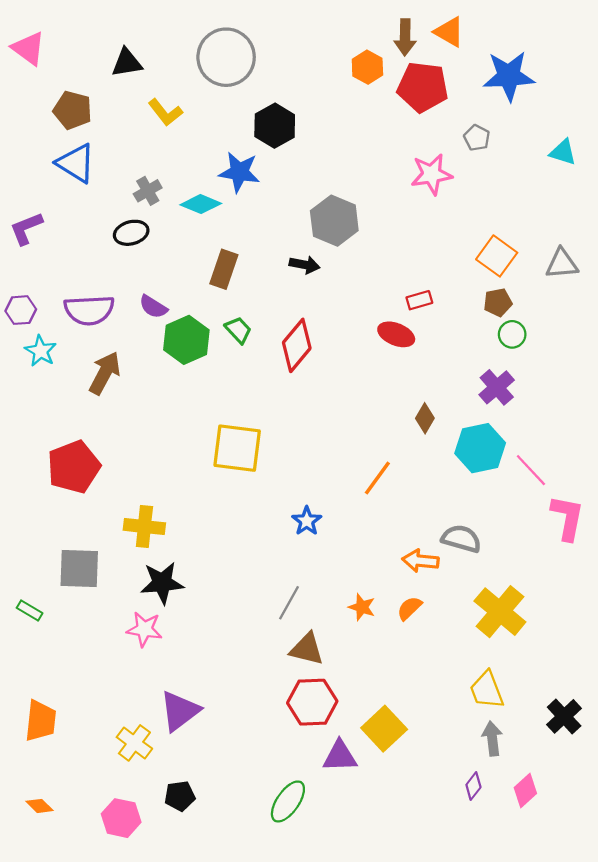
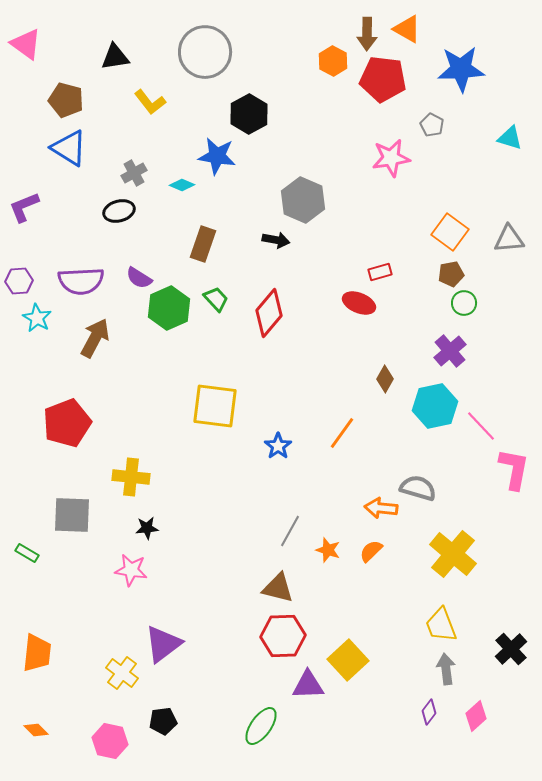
cyan diamond: (201, 204) -> (182, 185), size x0.7
blue star: (307, 521) -> (278, 446), moved
black star: (162, 583) -> (147, 528), size x0.6
gray line: (289, 603) -> (290, 531), moved

